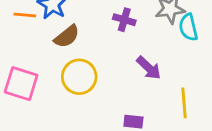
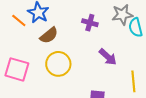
orange line: (25, 15) -> (19, 20), turned 35

